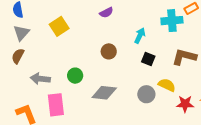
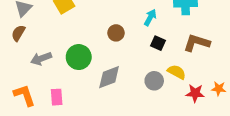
green circle: (75, 76) -> (79, 57), size x1.5
gray arrow: (40, 79) -> (41, 59), turned -30
gray diamond: (104, 93) -> (109, 77), turned -30
pink rectangle: (56, 105) -> (57, 97), moved, size x0.7

